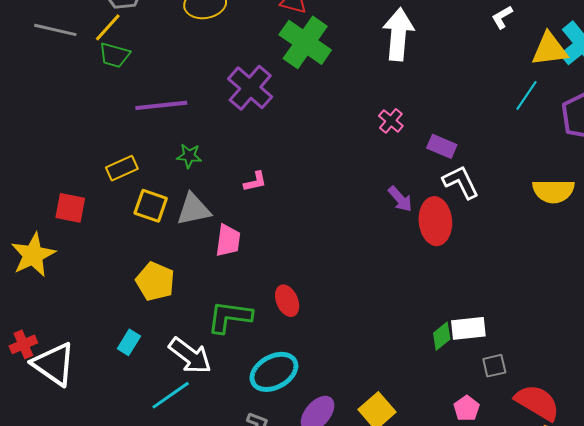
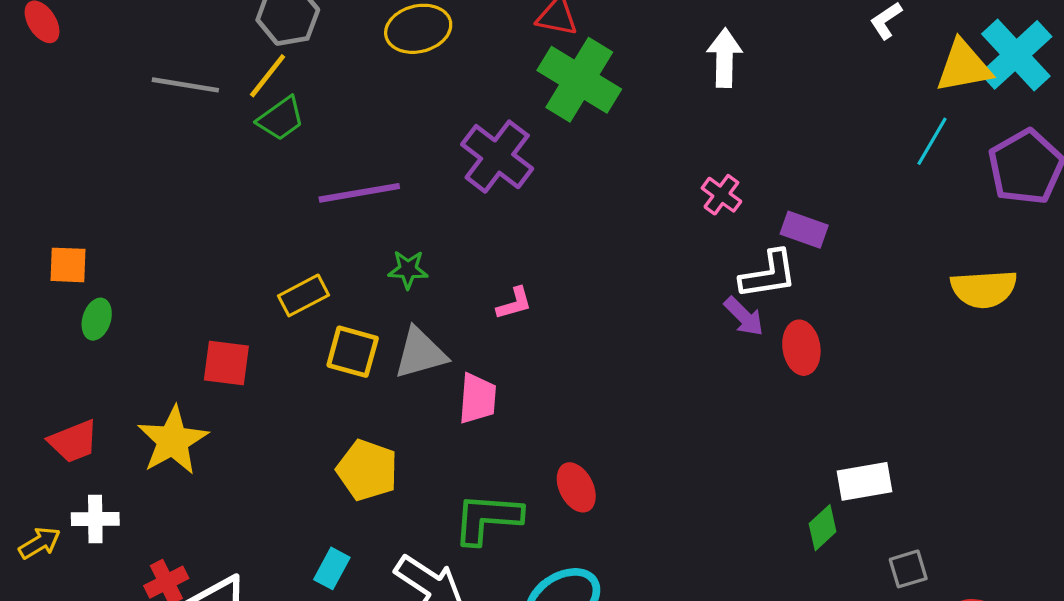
white arrow: (398, 34) -> (725, 58), size x0.7
green trapezoid: (114, 55) -> (281, 119), turned -48
white L-shape: (461, 182) -> (768, 275), moved, turned 111
red ellipse: (435, 221) -> (801, 348), size x0.7
white rectangle: (468, 328) -> (865, 481), moved

